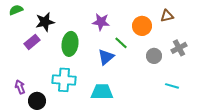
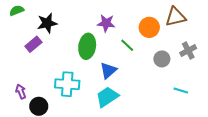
brown triangle: (167, 16) -> (176, 17), size x1.5
green ellipse: (70, 44) -> (87, 46), moved
blue triangle: (106, 57) -> (108, 71), moved
cyan trapezoid: (102, 92) -> (107, 97), turned -35

